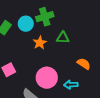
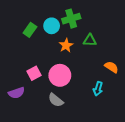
pink circle: (47, 78) -> (60, 75), moved
cyan arrow: (71, 85) -> (98, 89), turned -72

